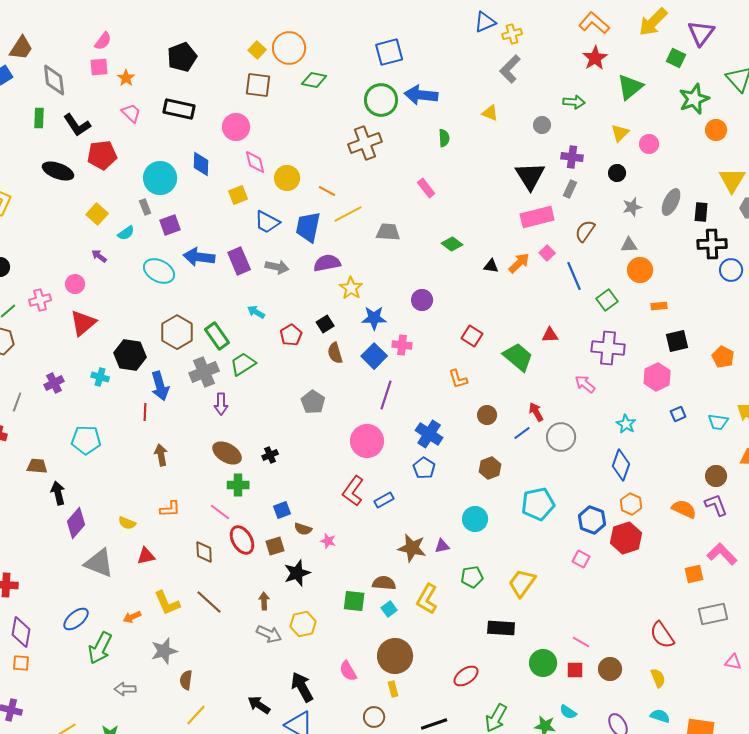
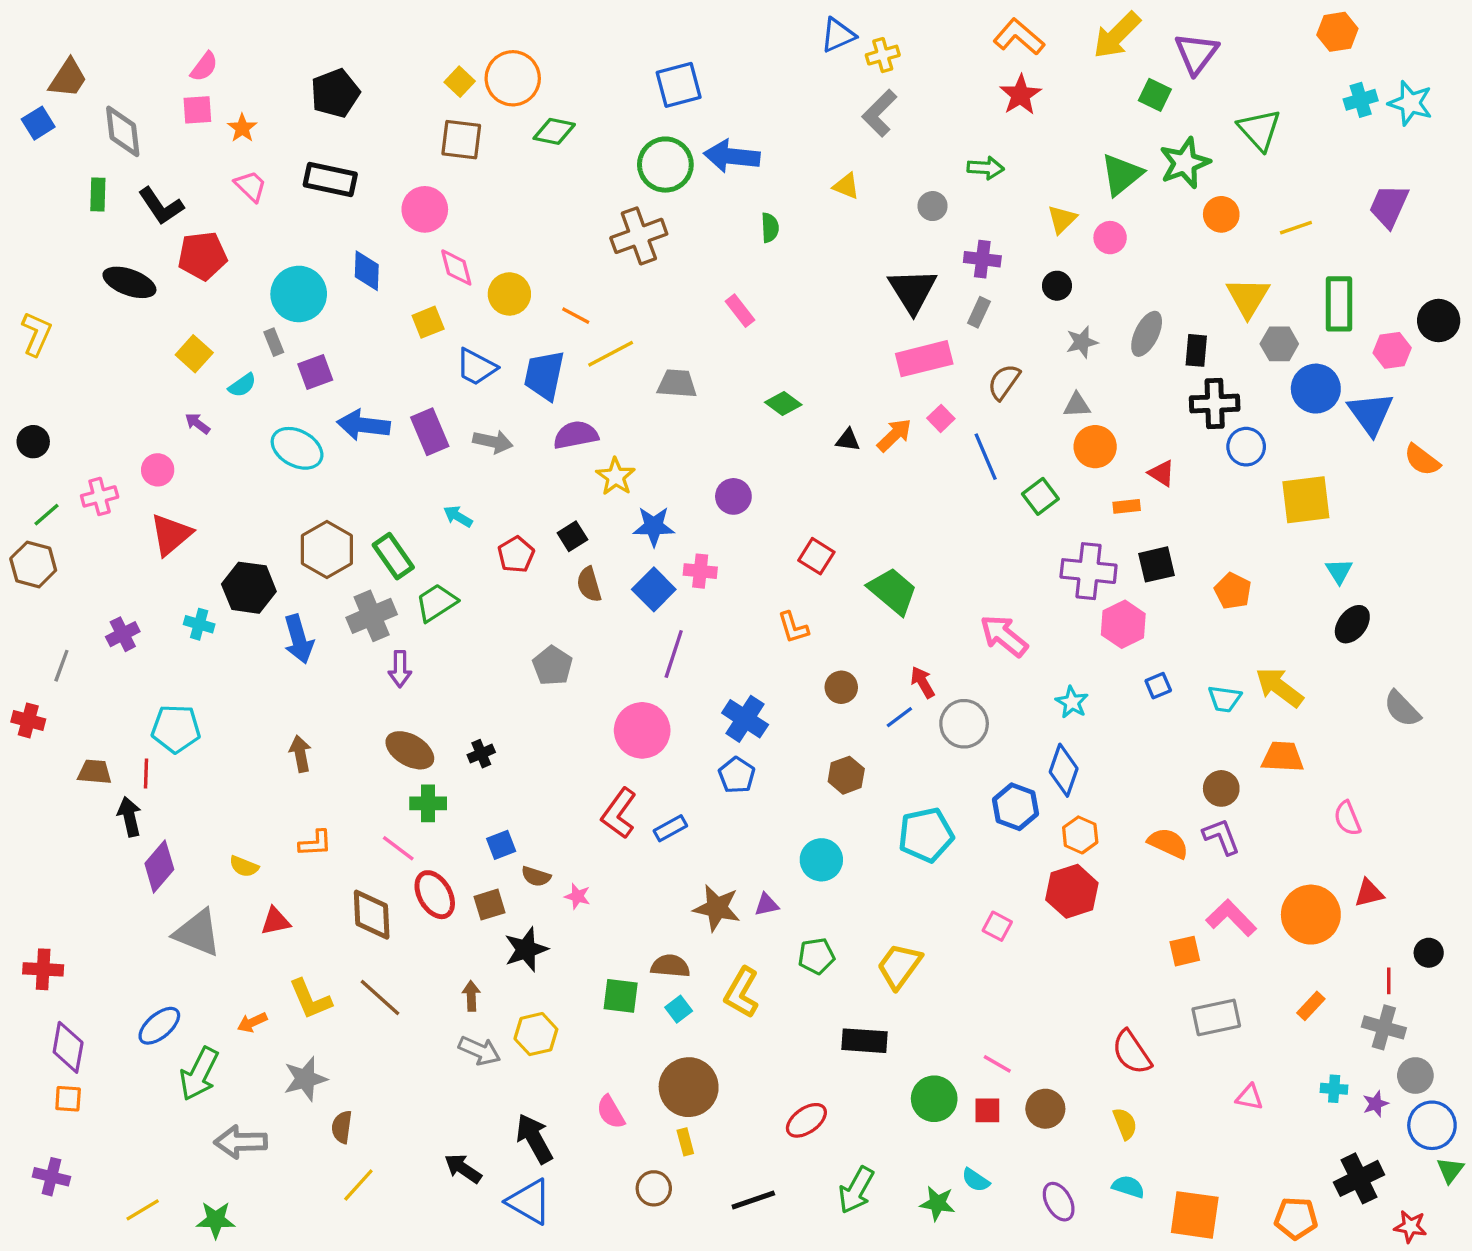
green triangle: (630, 87) -> (1122, 175), moved
red triangle: (550, 335) -> (1162, 473), moved, turned 36
purple cross: (608, 348) -> (1089, 571), moved
pink arrow: (585, 384) -> (1004, 636), size x1.4
red line: (145, 412) -> (146, 774), moved
blue hexagon: (592, 520) -> (1015, 807), moved
brown diamond: (204, 552) -> (372, 915), size x1.4
gray arrow: (125, 689) -> (241, 1142), size x1.4

